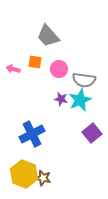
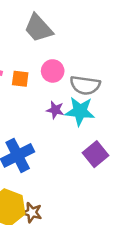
orange square: (35, 62) -> (20, 79), moved
cyan star: (80, 100) -> (80, 111), turned 30

